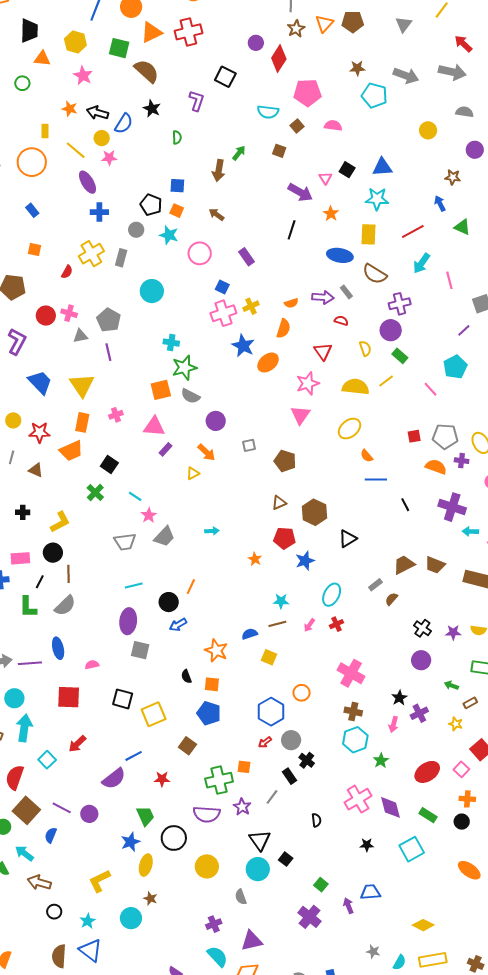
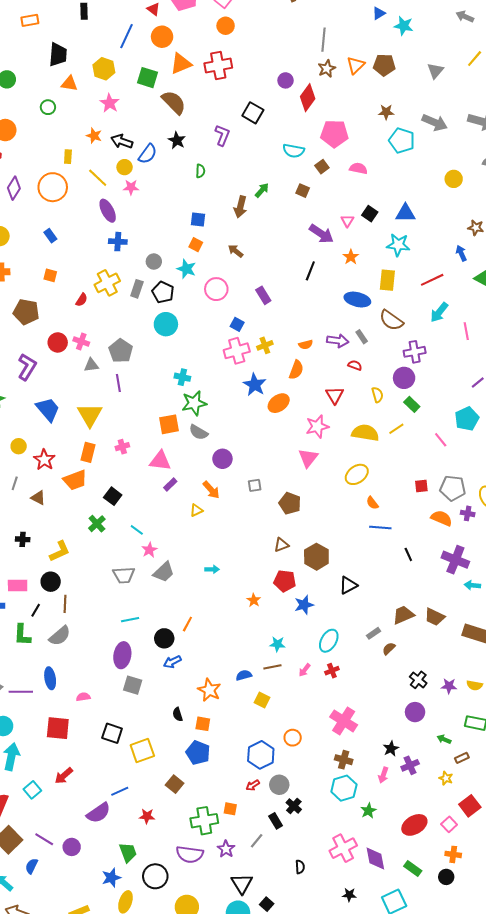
black pentagon: (151, 205) -> (163, 292), moved
red star: (39, 432) -> (44, 460), turned 30

